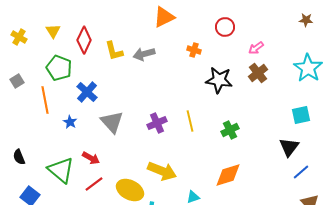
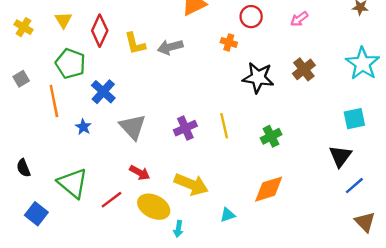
red circle: (225, 27) -> (251, 17), moved
pink arrow: (256, 48) -> (299, 19), moved
red arrow: (91, 158) -> (140, 173), moved

